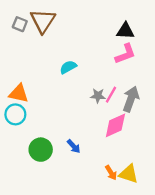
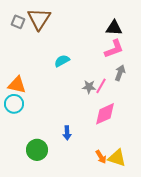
gray arrow: (131, 99) -> (120, 73), moved, size x0.7
blue arrow: (74, 146) -> (67, 133), turned 40
green circle: (41, 150) -> (37, 150), moved

